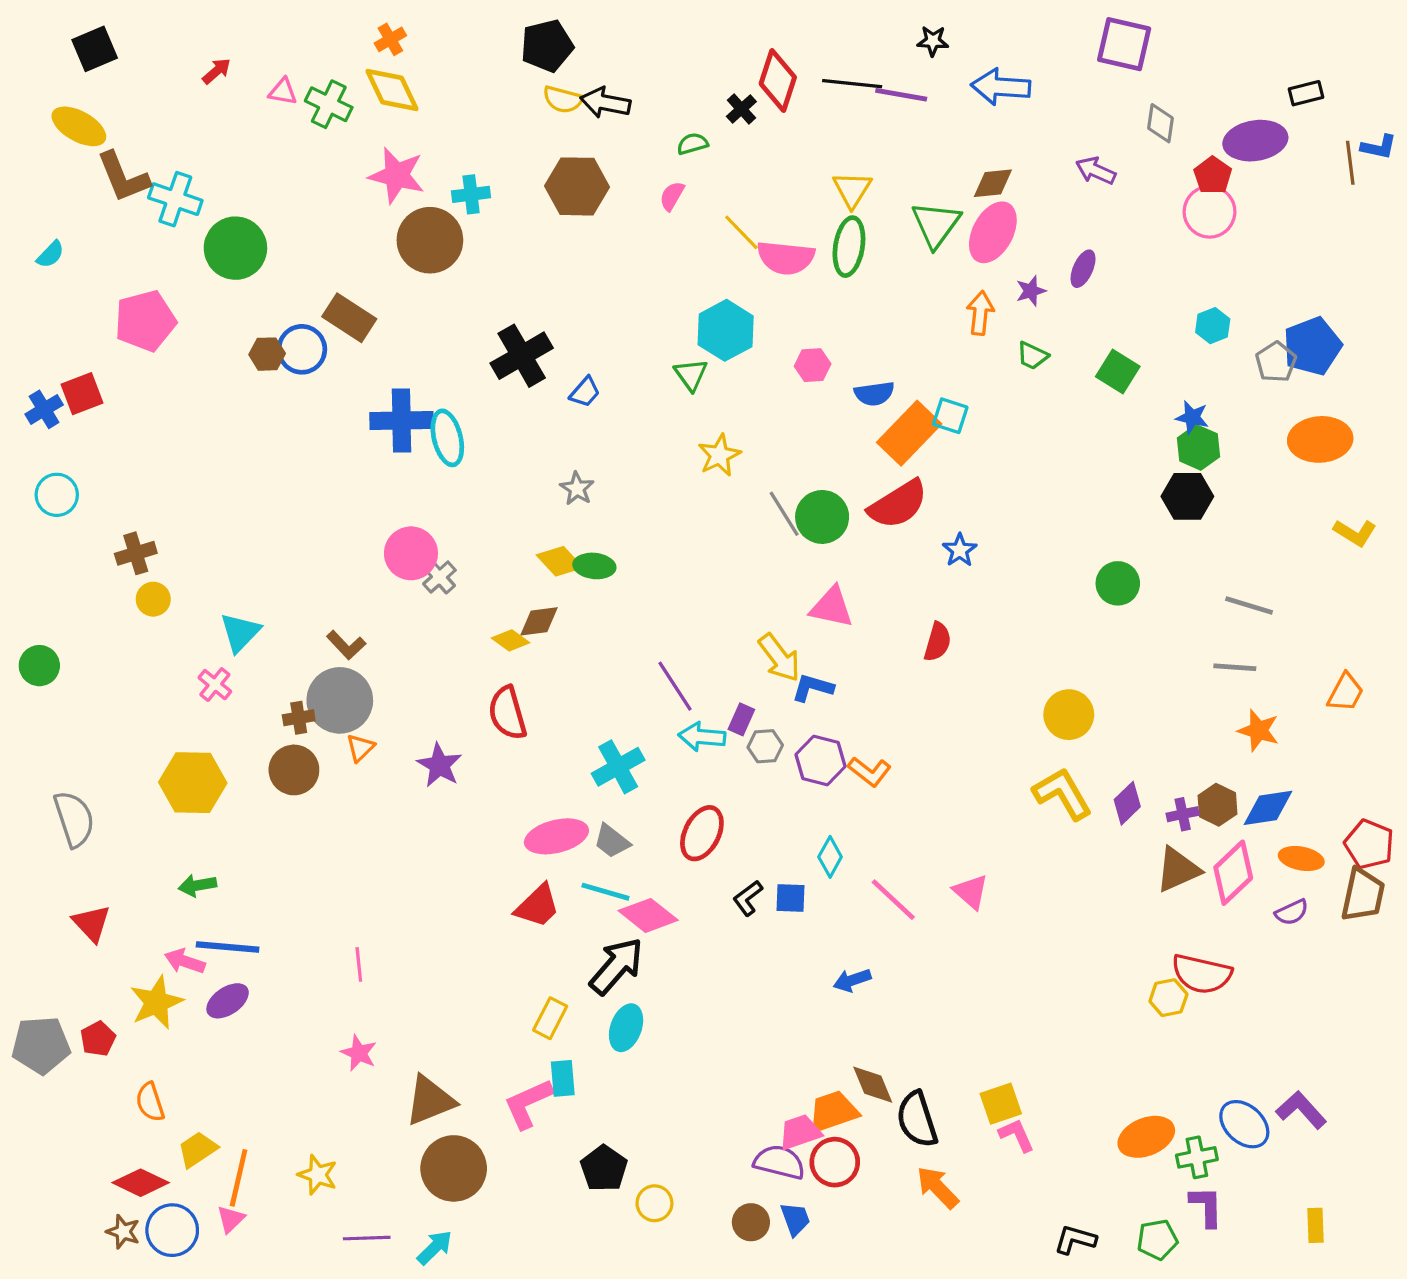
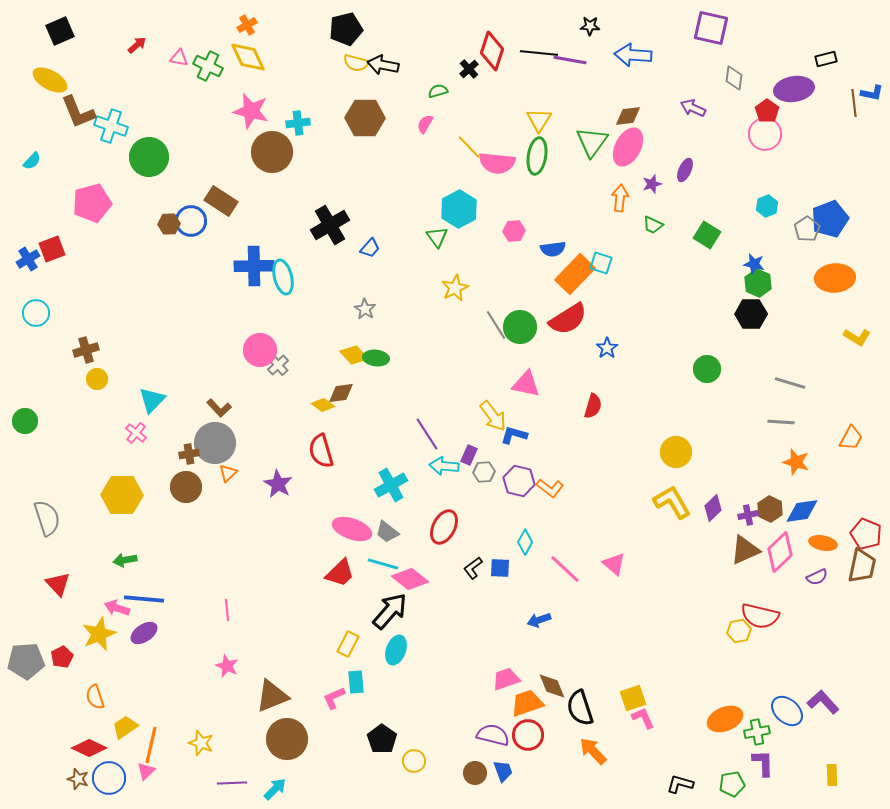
pink ellipse: (556, 836) -> (352, 529), turned 33
pink L-shape: (528, 1104) -> (334, 698), size x0.7
pink trapezoid: (800, 1132) -> (506, 679), moved

